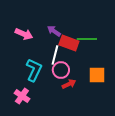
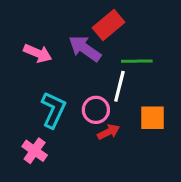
purple arrow: (54, 31) -> (85, 49), size x1.5
red rectangle: (69, 43) -> (108, 25), moved, turned -60
white line: (55, 55) -> (119, 86), moved

